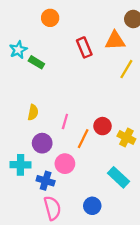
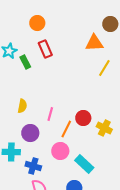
red rectangle: (84, 47) -> (45, 49), moved
green rectangle: (36, 62) -> (25, 62), turned 32
pink circle: (65, 164) -> (60, 151), moved
cyan rectangle: (118, 177) -> (84, 164), moved

